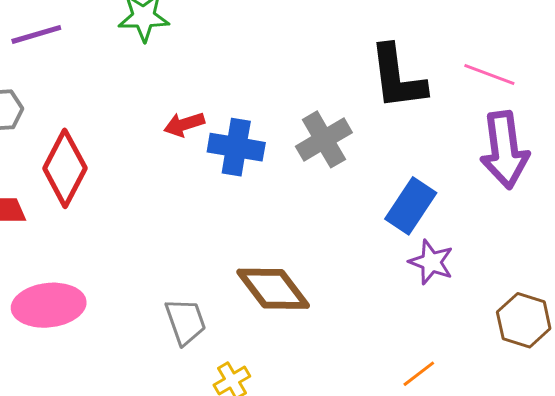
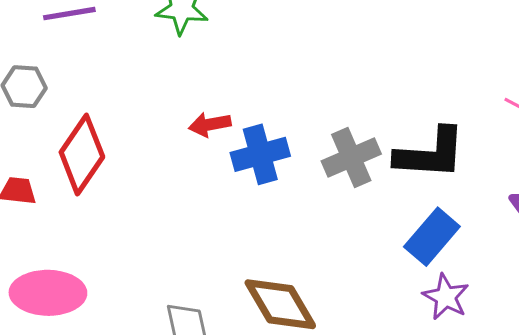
black L-shape: (397, 77) -> (430, 154), moved, turned -86
blue cross: (236, 147) -> (260, 154), turned -32

